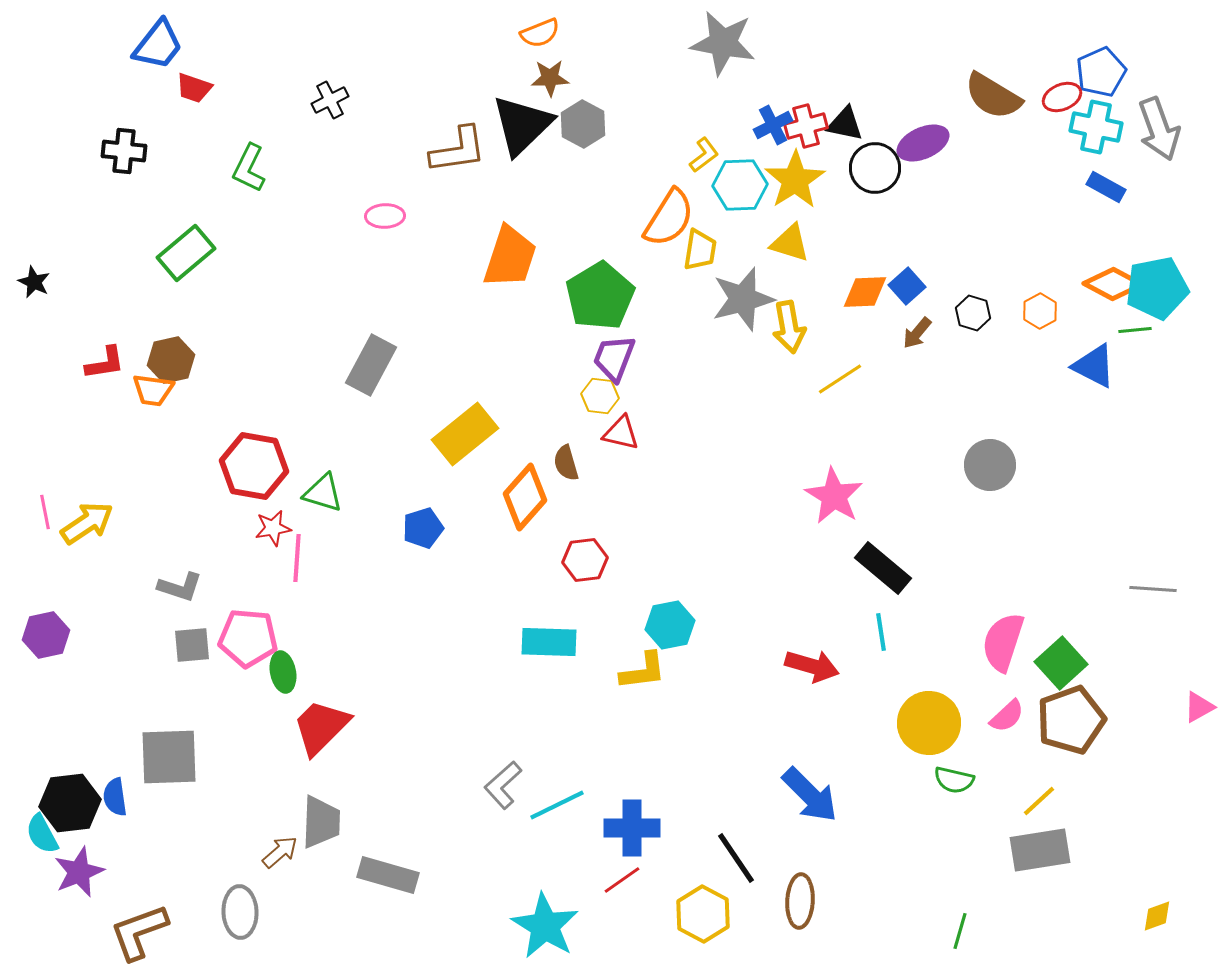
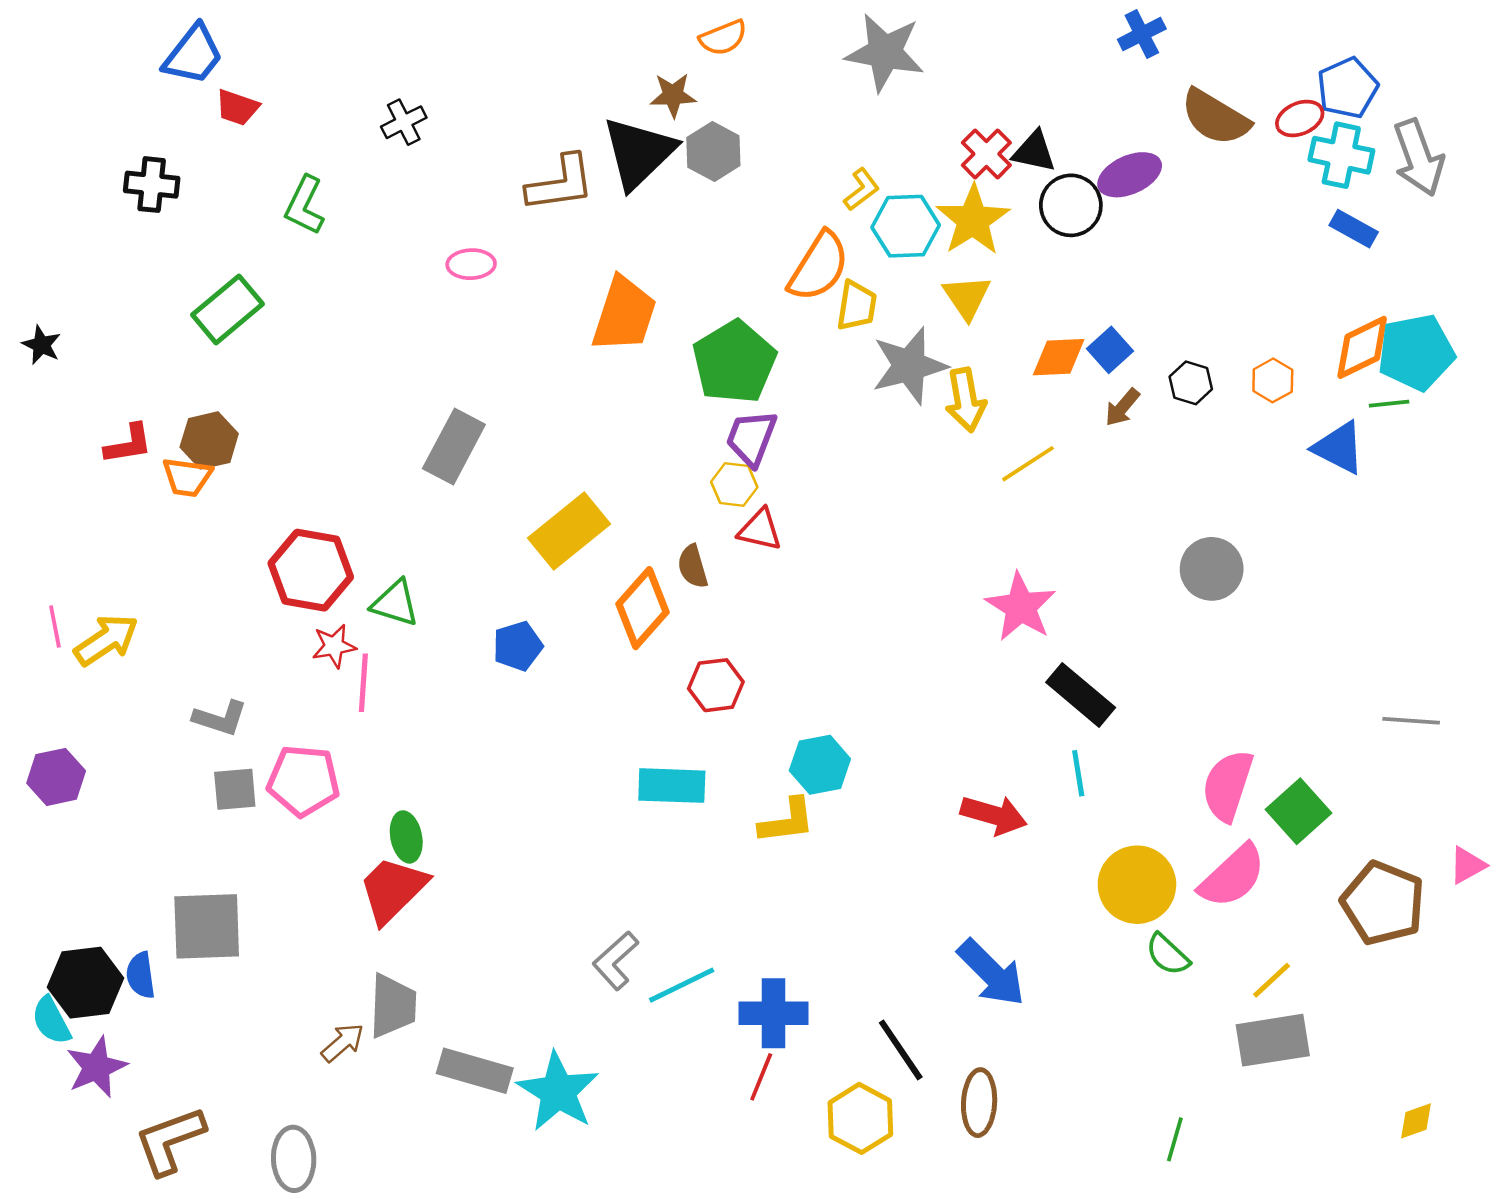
orange semicircle: (540, 33) -> (723, 38), moved
blue cross: (773, 125) -> (1142, 34), moved
red cross: (806, 126) -> (986, 154), turned -30
yellow triangle: (790, 243) -> (967, 297), turned 39
orange diamond: (1113, 284) -> (1362, 347), turned -54
green ellipse: (283, 672) -> (406, 837), moved
pink semicircle: (1007, 716) -> (1232, 876), size x1.6
brown pentagon: (1071, 720) -> (1383, 903), moved, turned -30
green semicircle: (954, 780) -> (1168, 954), turned 30
red line: (622, 880) -> (761, 1077), turned -33
gray ellipse: (240, 912) -> (294, 1159), moved
cyan star: (545, 926) -> (558, 1092), moved

